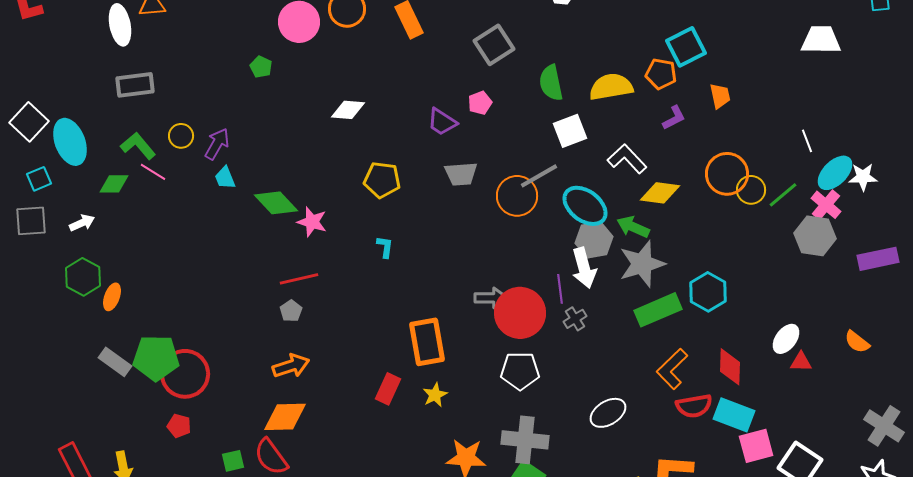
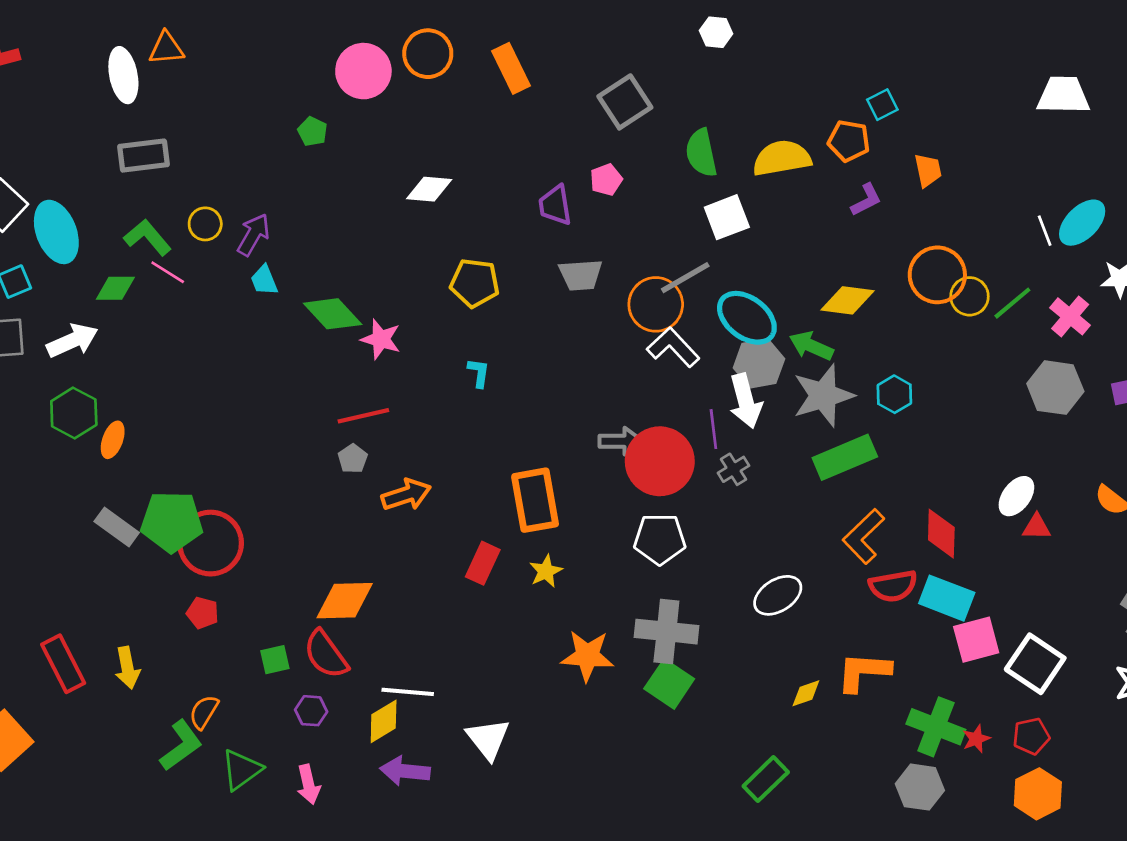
cyan square: (686, 47) -> (882, 105), size x0.6
purple trapezoid: (442, 122) -> (555, 205), turned 48
white L-shape: (627, 159) -> (673, 347), moved
cyan ellipse: (835, 173) -> (1082, 223), moved
white arrow: (82, 223) -> (72, 341), size x1.5
gray hexagon: (815, 236) -> (1055, 388), moved
cyan hexagon: (708, 292) -> (894, 394), moved, size x0.7
orange arrow: (291, 366) -> (406, 495), moved

